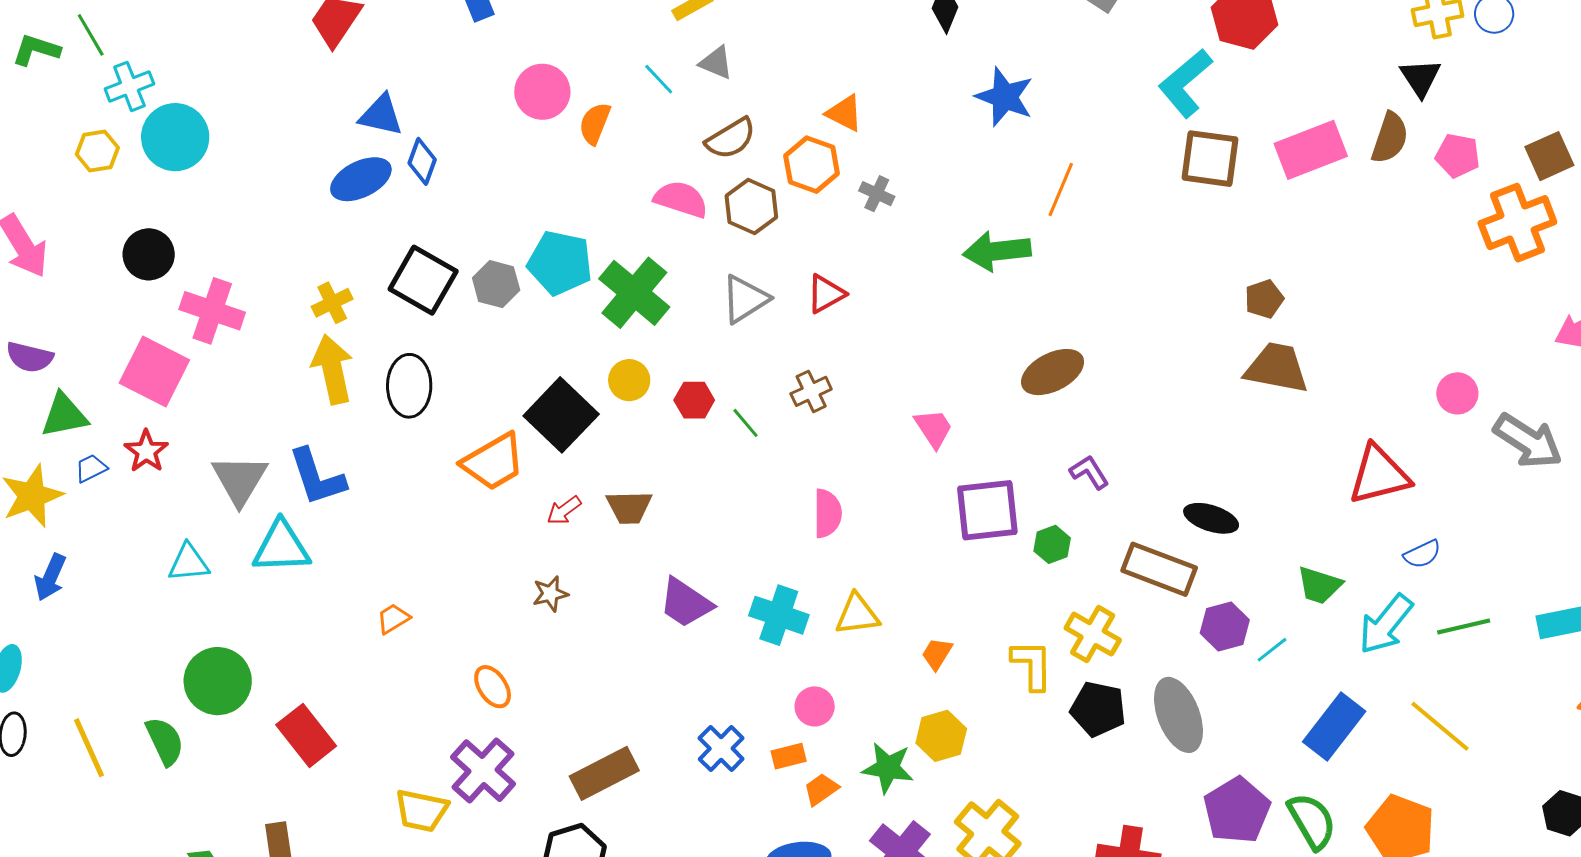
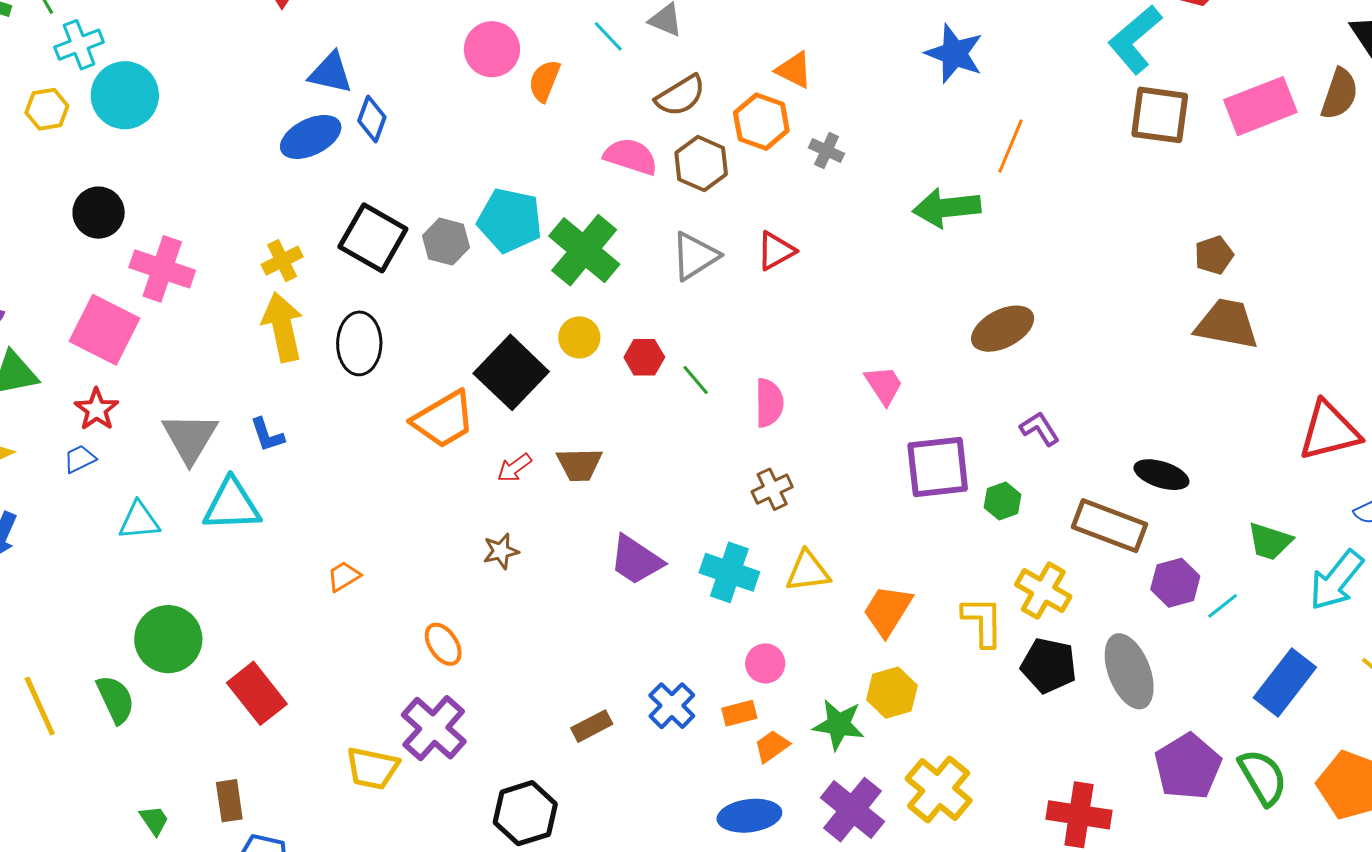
brown cross: (811, 391) -> (772, 489), moved
blue trapezoid: (91, 468) -> (80, 459), moved
blue L-shape: (317, 477) -> (267, 435), size x0.6
pink semicircle: (827, 513) -> (769, 403), moved
orange trapezoid: (937, 654) -> (887, 611), size x1.6
brown rectangle: (604, 773) -> (592, 726), moved, size x0.6

